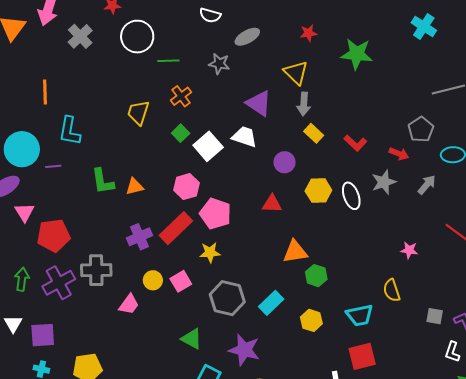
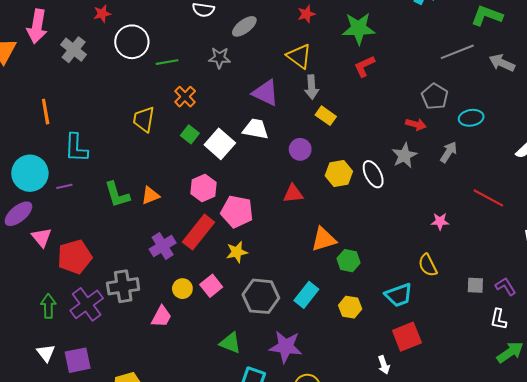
red L-shape: (355, 143) -> (364, 66), moved, turned 120

